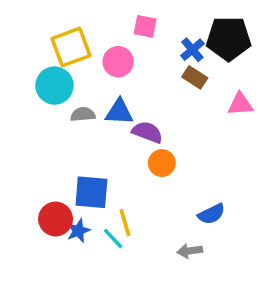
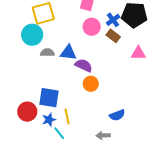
pink circle: (118, 62) -> (92, 27), moved
blue star: (78, 231) -> (49, 120), moved
cyan line: (113, 239) -> (59, 133), moved

